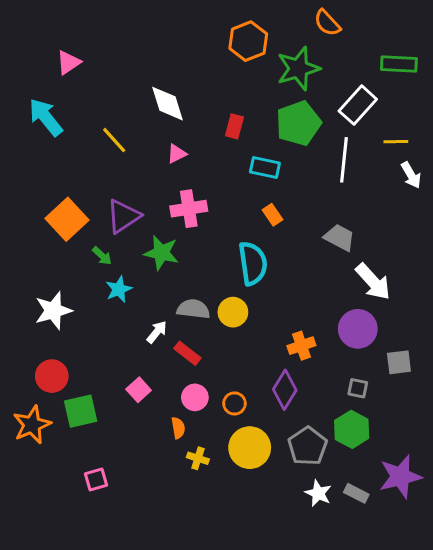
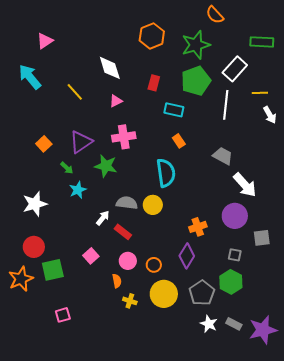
orange hexagon: (248, 41) -> (152, 36), moved
orange square: (67, 219) -> (44, 144), size x0.6
purple star: (400, 477) -> (263, 330), moved

